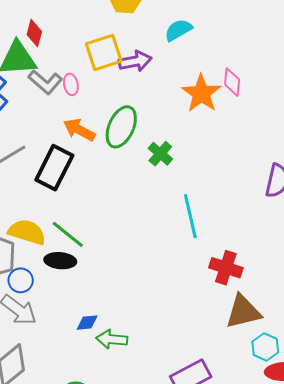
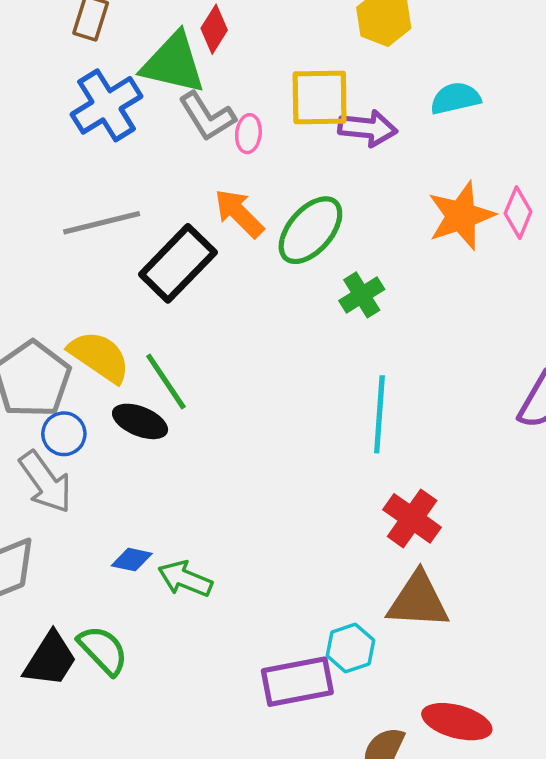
blue diamond: (87, 323) -> (132, 560), moved
cyan hexagon: (265, 347) -> (350, 648), moved

